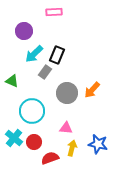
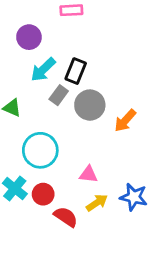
gray circle: (67, 93) -> (90, 105), moved
yellow arrow: (72, 148) -> (97, 203), turned 42
red semicircle: (50, 158) -> (66, 217), turned 54

